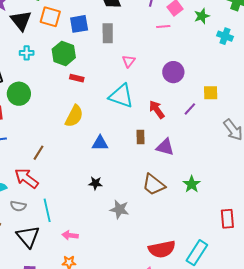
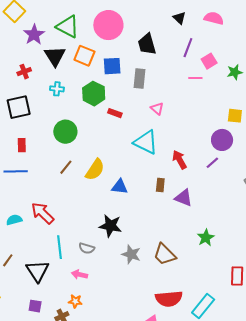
pink triangle: (129, 61) -> (157, 109), turned -32
purple circle: (173, 72) -> (222, 140), moved
red rectangle: (77, 78) -> (115, 113), moved
yellow square: (211, 93) -> (235, 116), moved
green circle: (19, 94) -> (65, 132), moved
yellow semicircle: (74, 116) -> (95, 170), moved
brown line: (38, 153) -> (66, 167), moved
black star: (95, 183) -> (110, 226), size x1.6
brown trapezoid: (154, 185) -> (165, 254), moved
gray semicircle: (18, 206) -> (87, 248), moved

